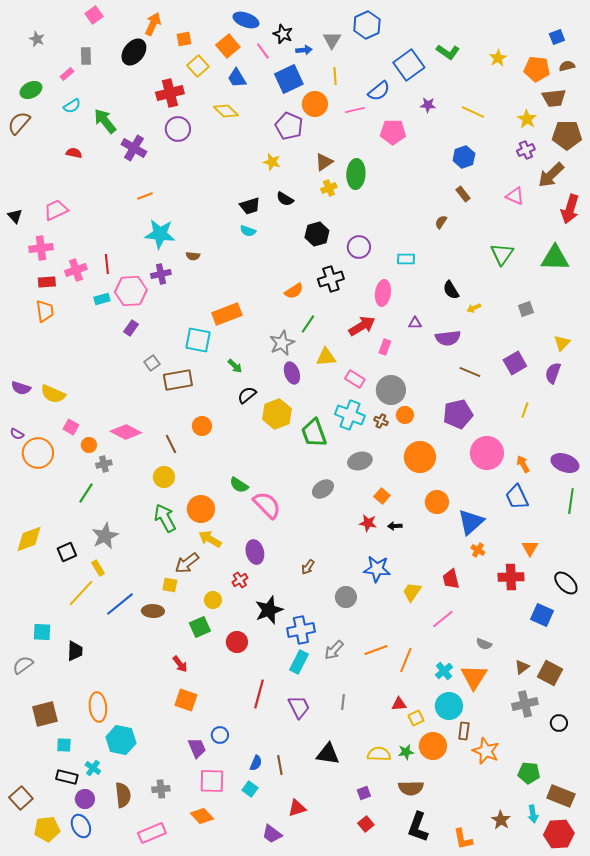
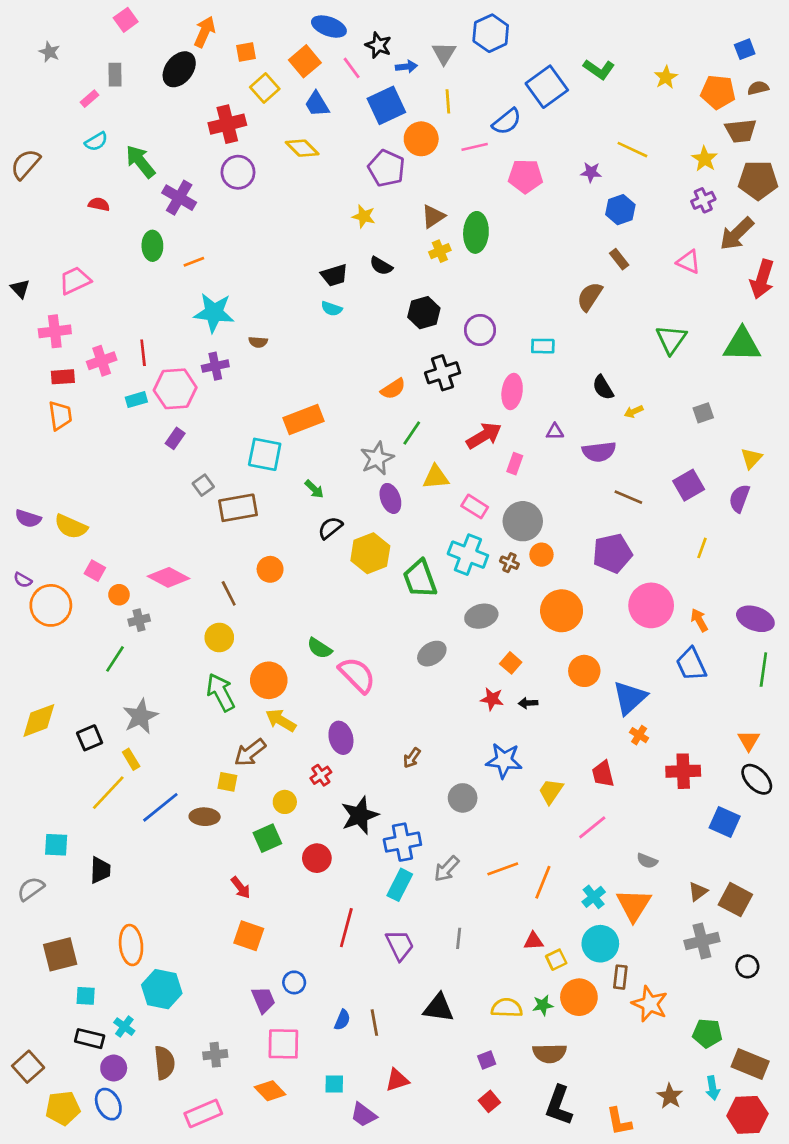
green ellipse: (31, 90) -> (152, 246), moved, turned -65
purple star: (428, 105) -> (591, 172), moved
brown semicircle: (441, 222) -> (590, 297), size x1.6
orange triangle: (530, 548) -> (749, 740), moved
cyan square: (250, 789) -> (334, 1084), moved, turned -35

